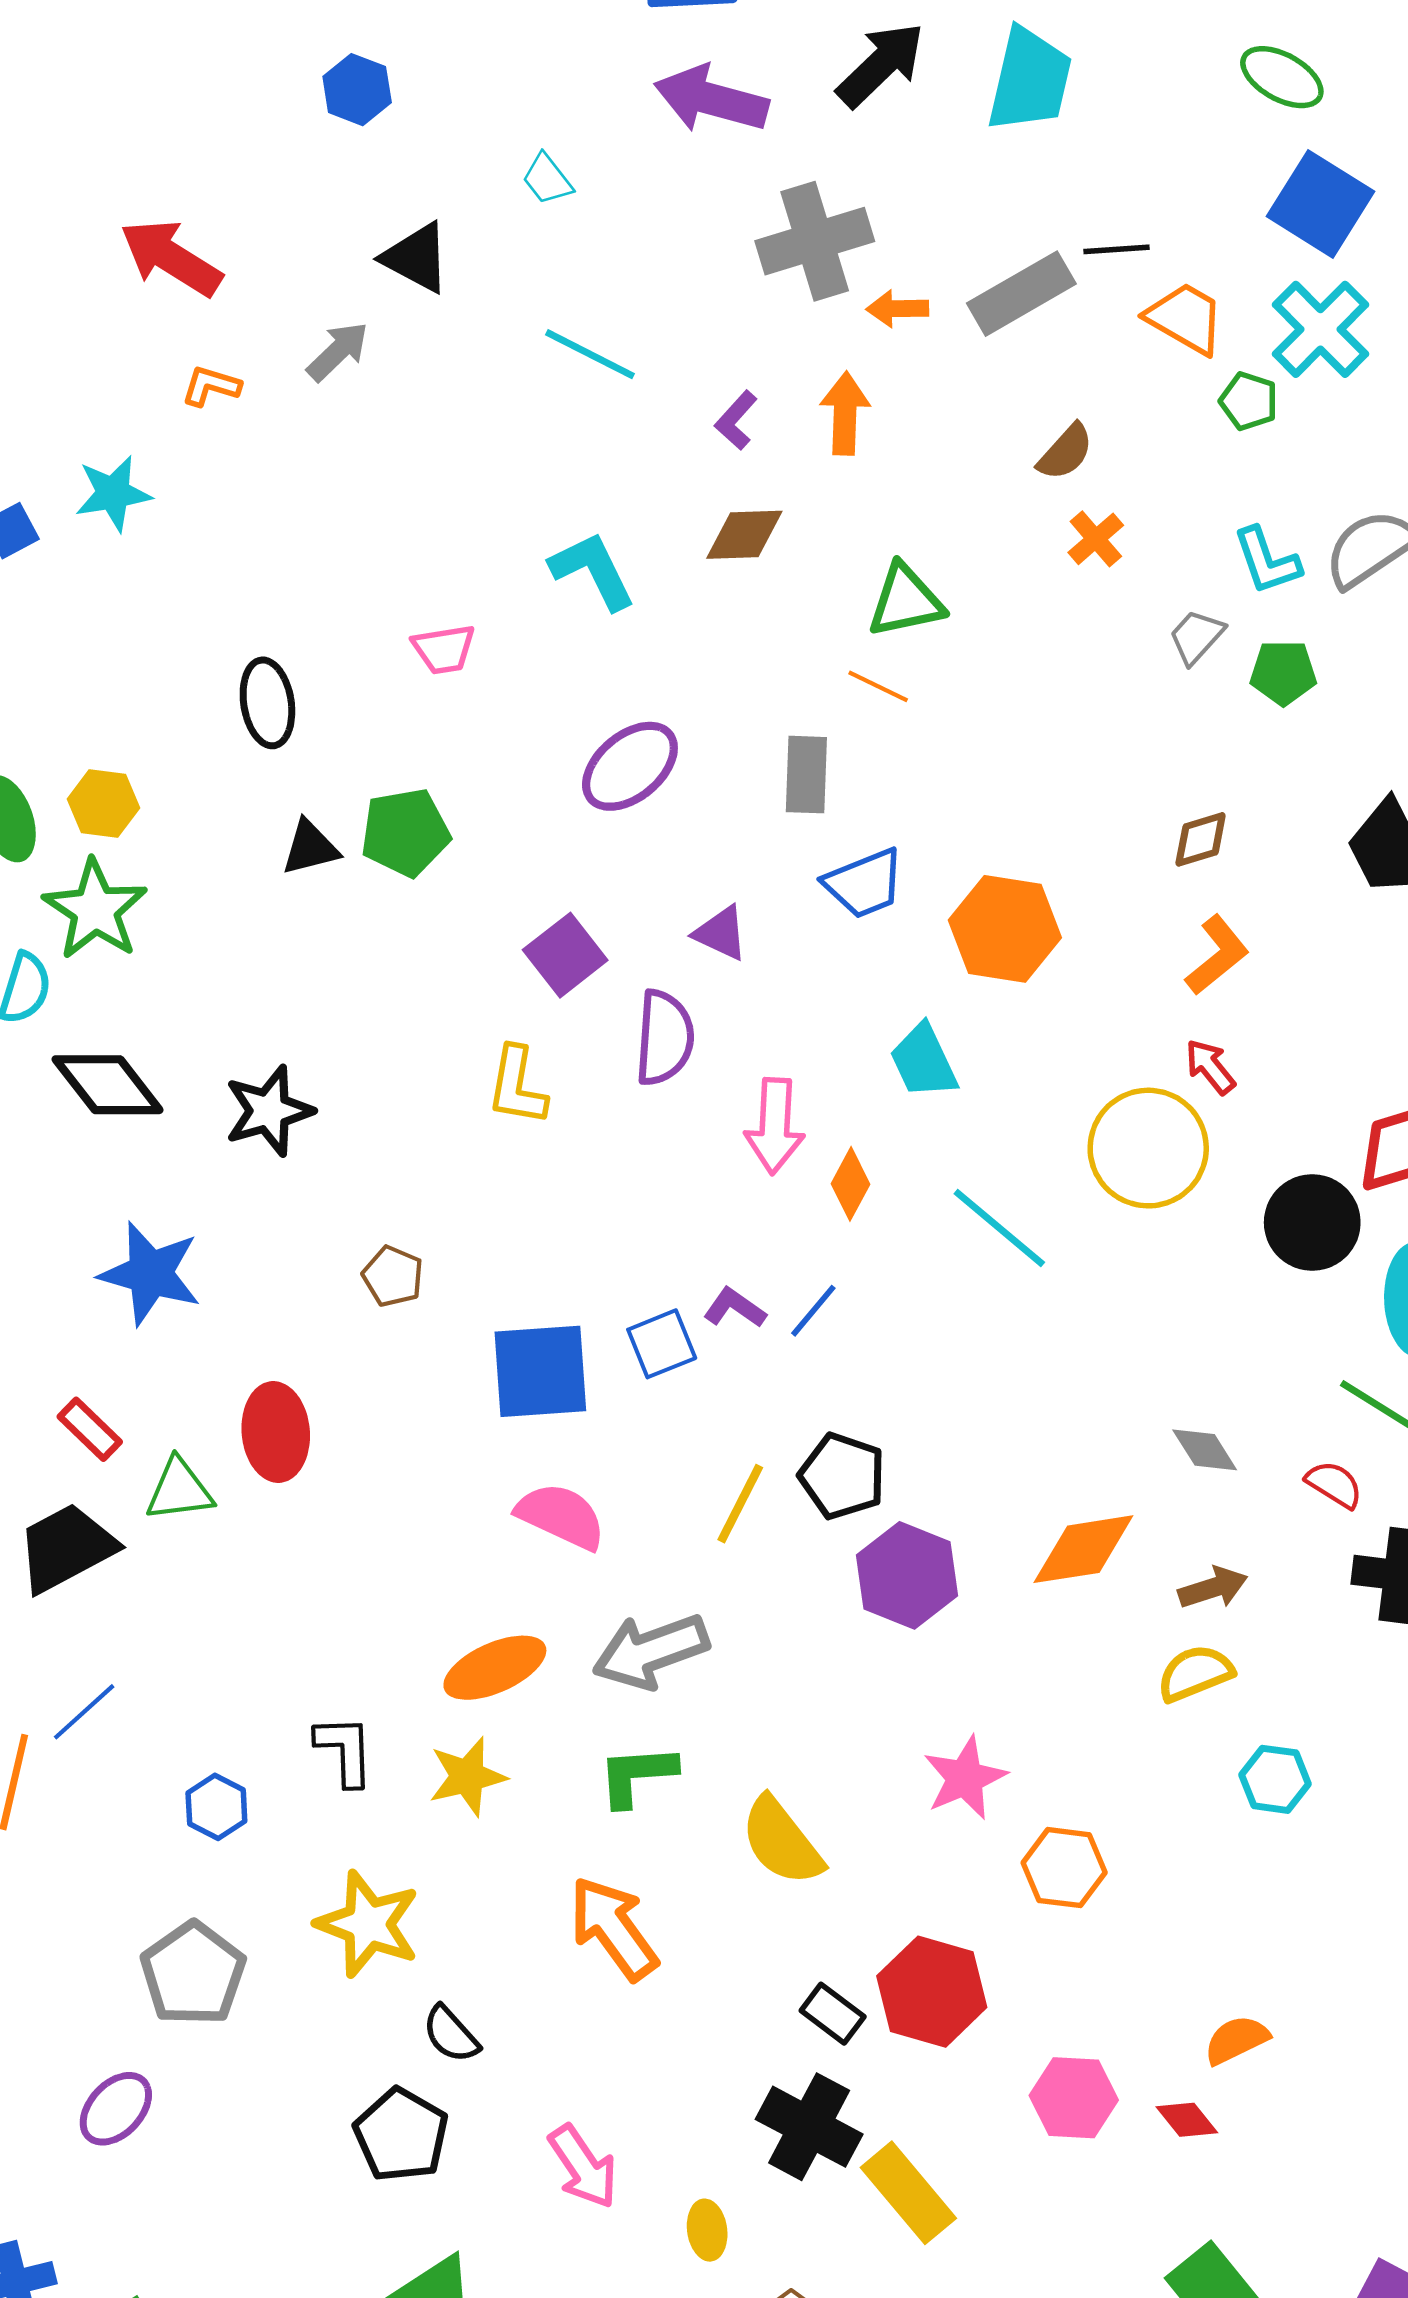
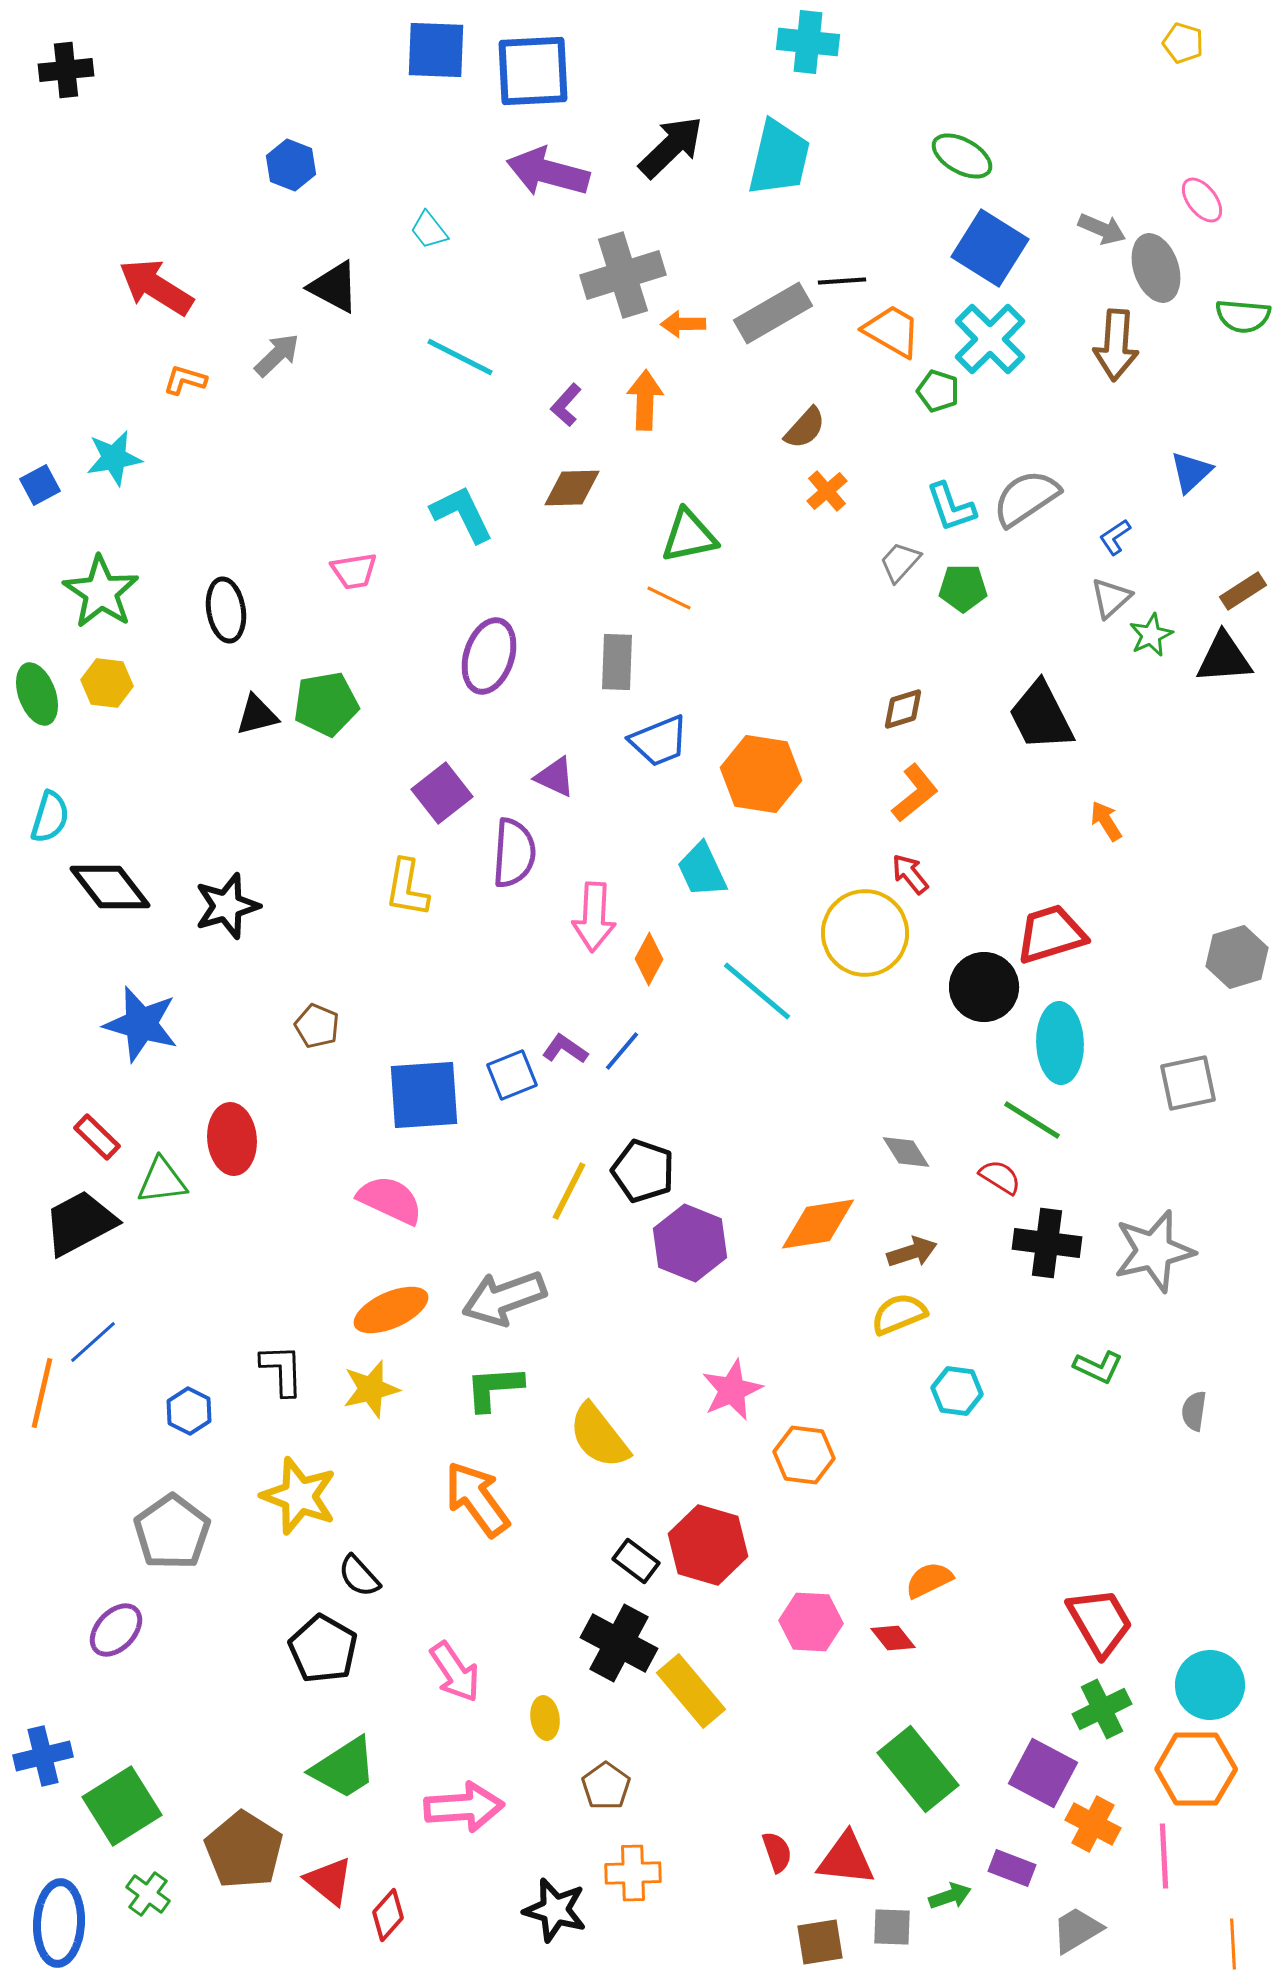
purple ellipse: (630, 766) -> (489, 656), turned -32
green star: (95, 910) -> (101, 592), moved
pink semicircle: (561, 1516) -> (390, 1200), moved

